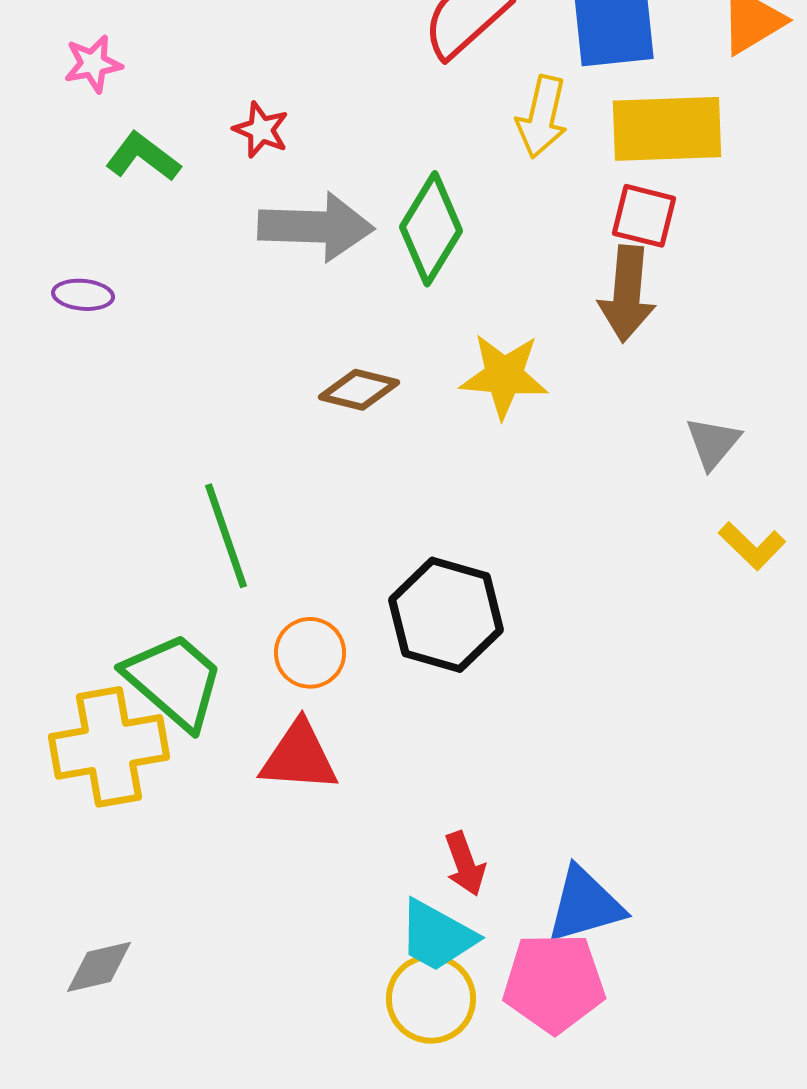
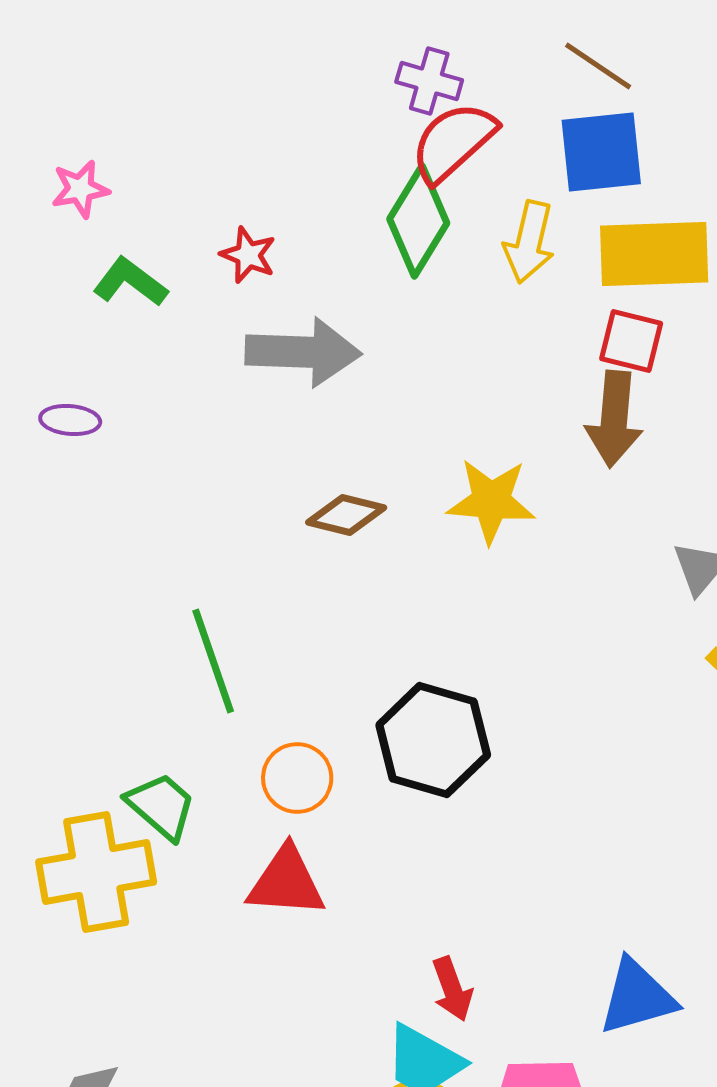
green diamond: (431, 229) -> (418, 221), moved
green trapezoid: (174, 681) -> (161, 806), size x0.7
blue triangle: (585, 905) -> (637, 997), moved

